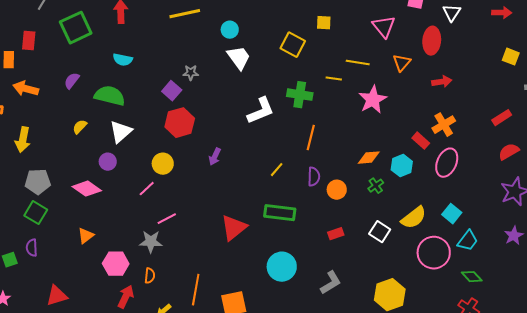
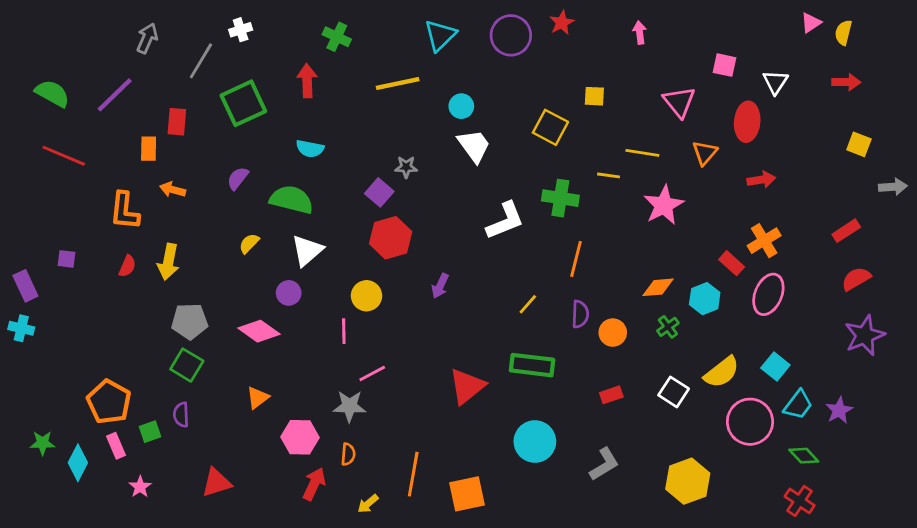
orange arrow: (26, 89) -> (173, 190), size x0.7
pink line: (147, 189) -> (344, 331), turned -48
purple star: (514, 236) -> (839, 410), moved

